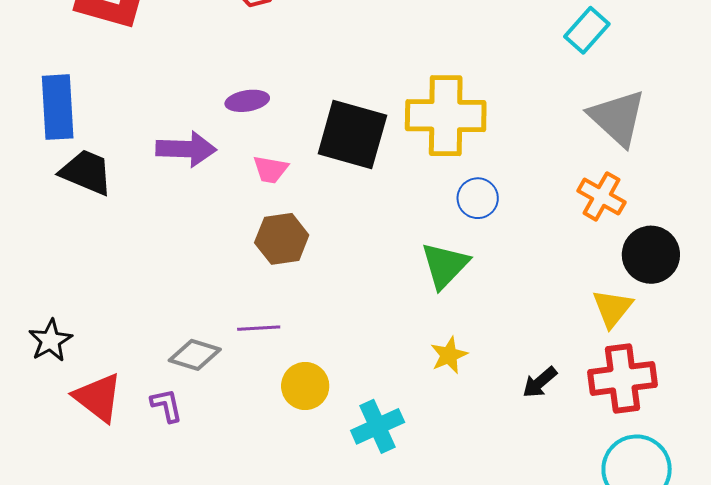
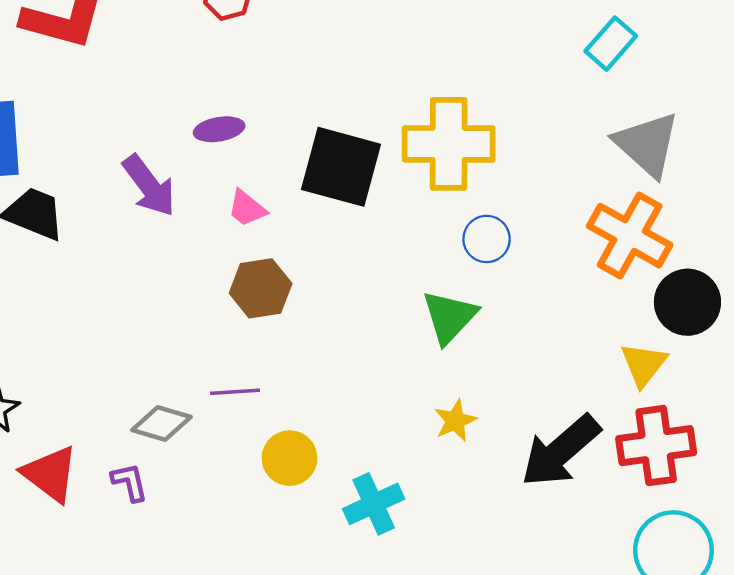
purple arrow: (186, 149) -> (149, 186), turned 52
pink trapezoid: (271, 169) -> (247, 208), turned 30
orange cross: (601, 196) -> (630, 236), size x1.5
black arrow: (540, 382) -> (560, 451), size x2.0

